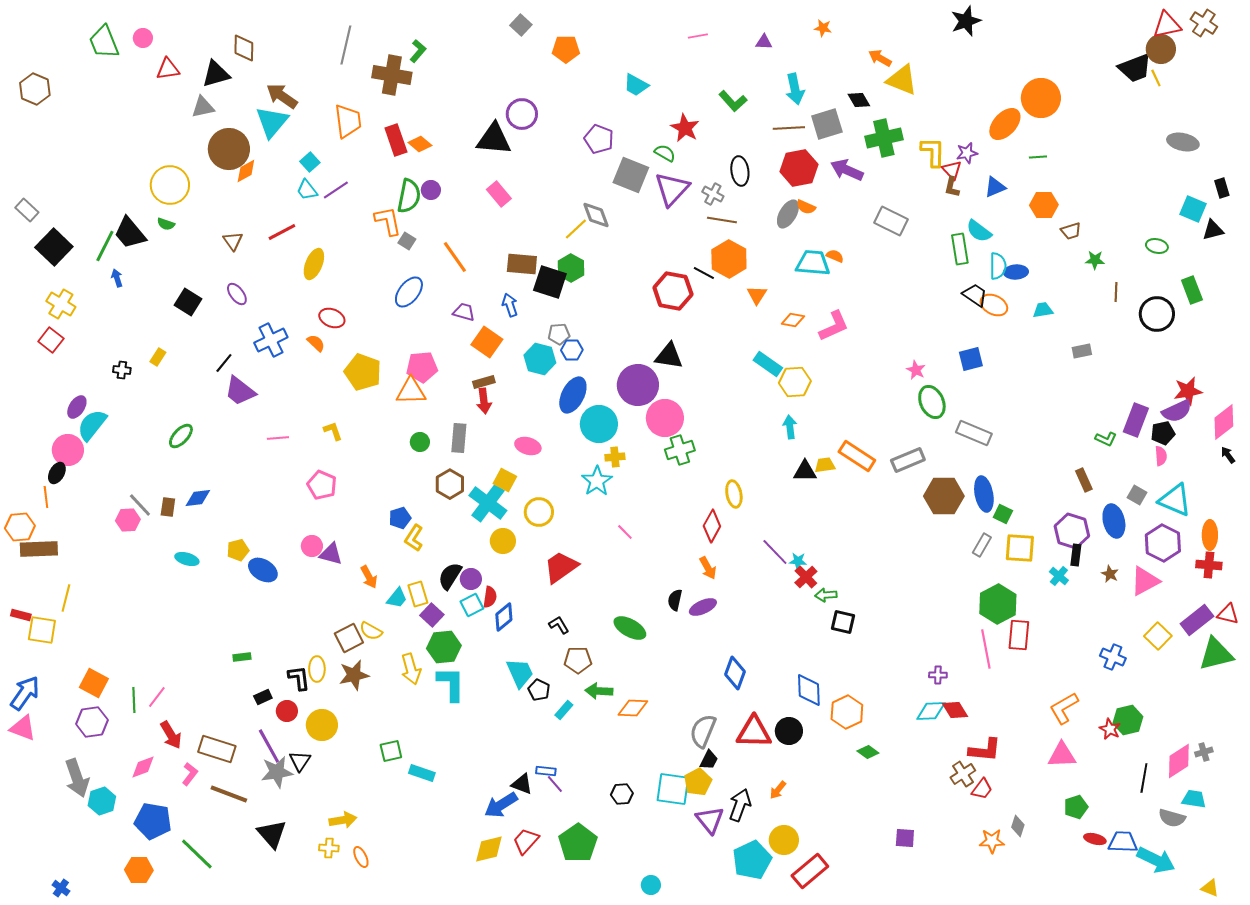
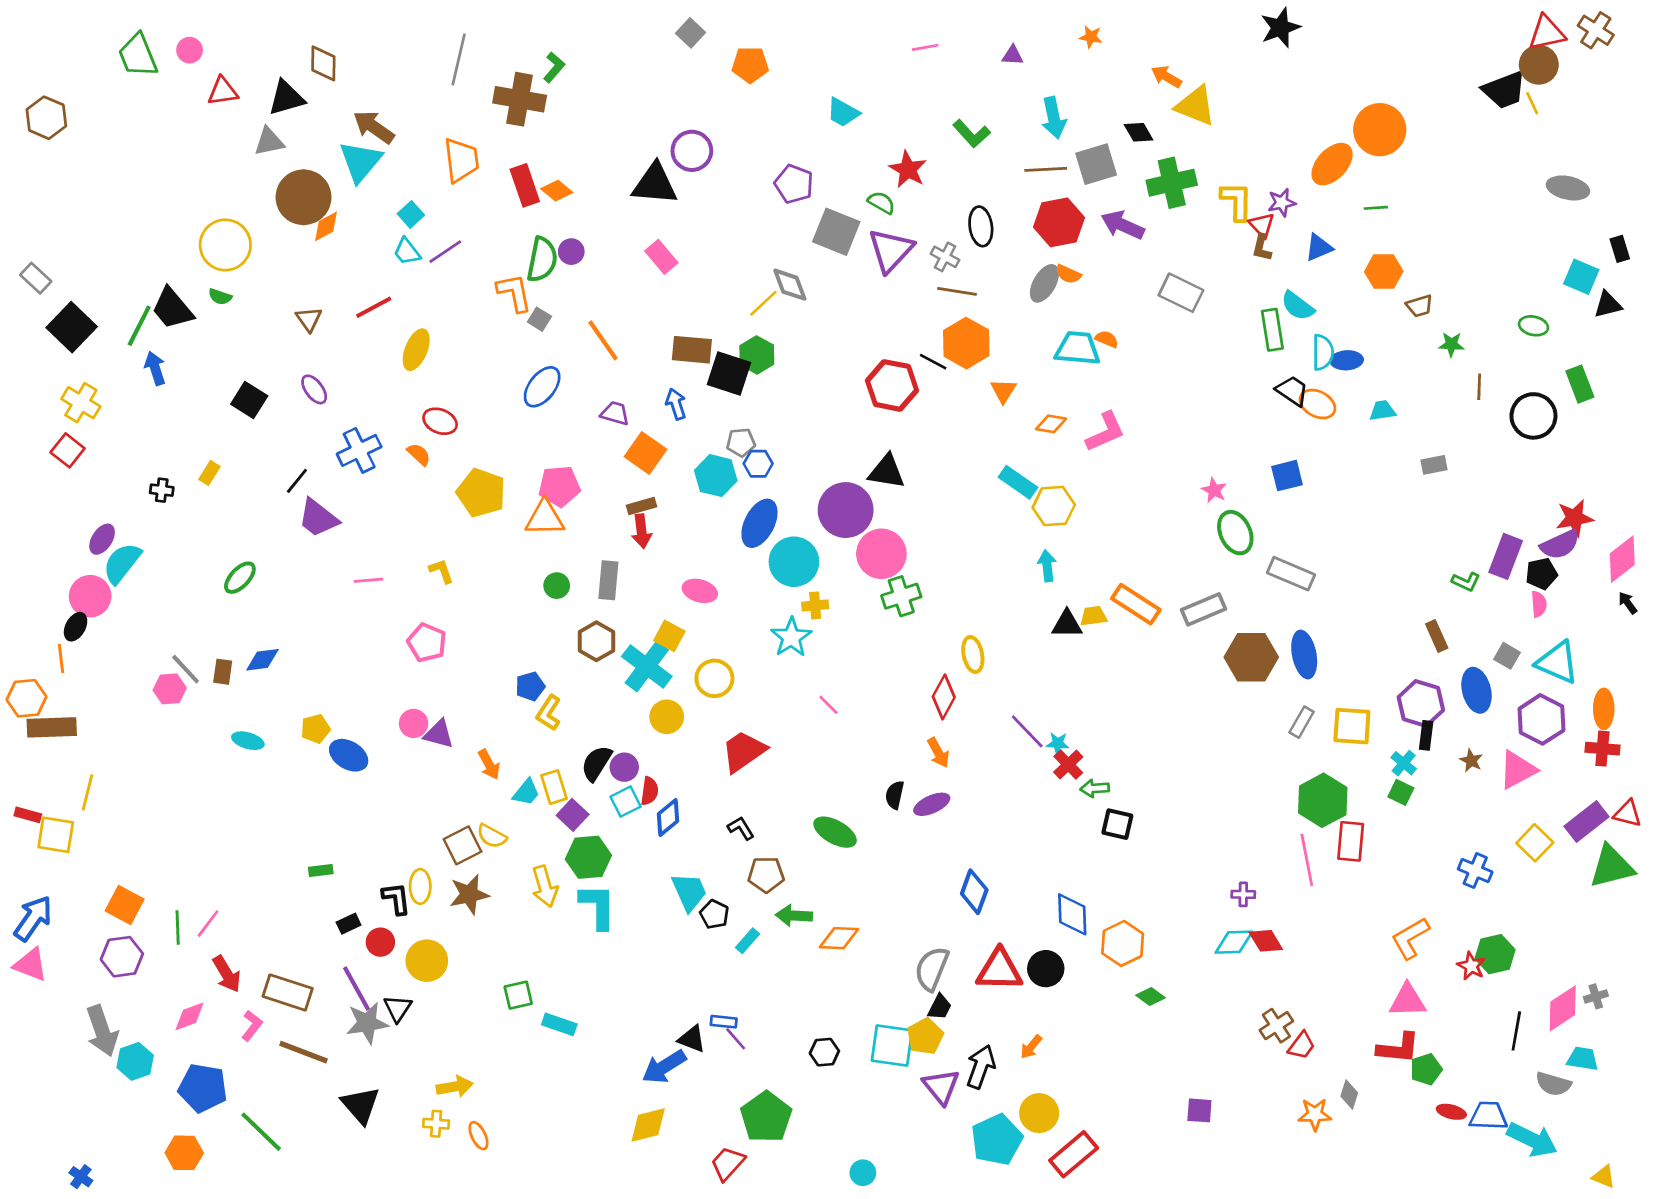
blue arrow: (117, 278) -> (155, 368), size x1.4
green square: (1003, 514) -> (1401, 792), moved
red L-shape: (985, 750) -> (1398, 1048), moved
red trapezoid: (526, 841) -> (728, 1163), moved

